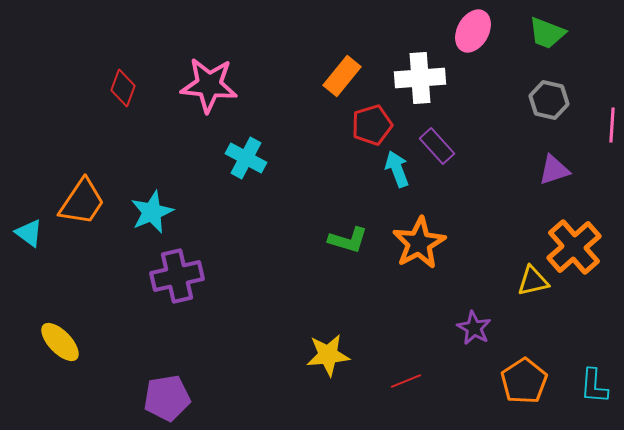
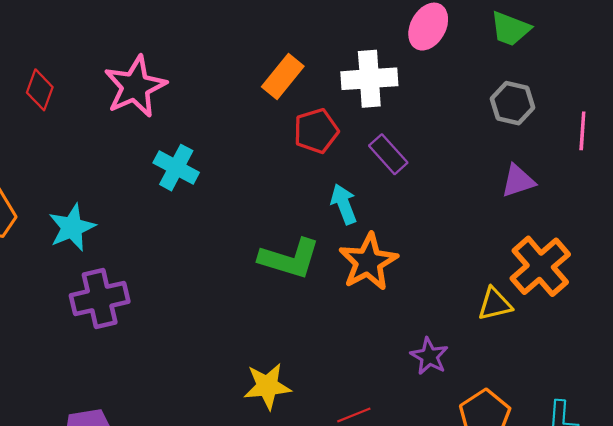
pink star: (209, 85) -> (135, 87), turned -30
cyan arrow: (397, 169) -> (344, 204), moved
green L-shape: (348, 240) -> (289, 259), size x1.4

